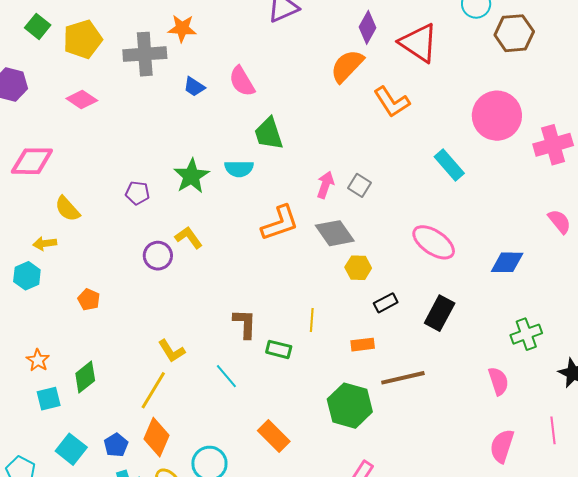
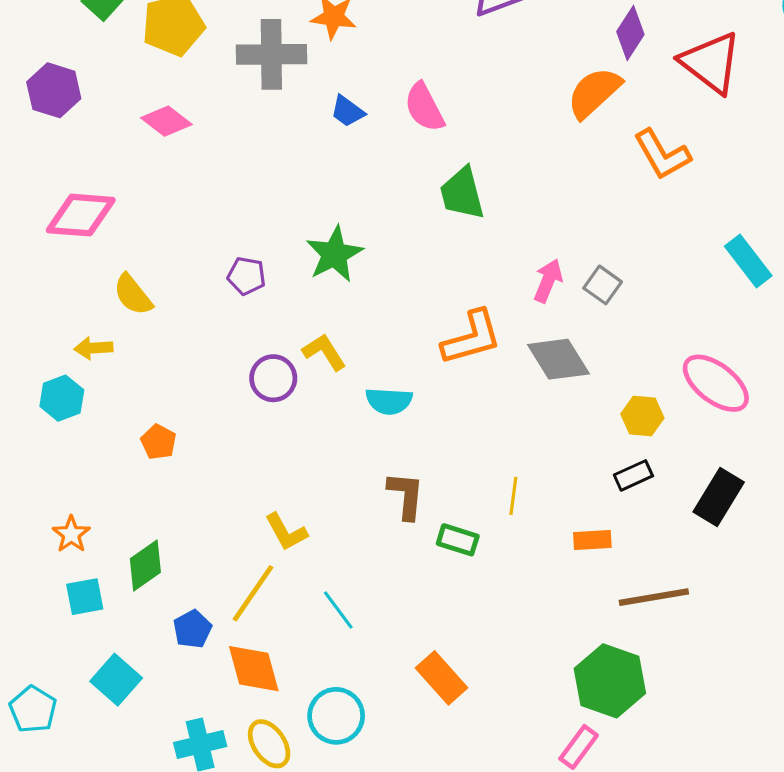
cyan semicircle: (239, 169) -> (389, 401), moved
yellow hexagon: (358, 268) -> (642, 416), moved
cyan line: (226, 376) -> (338, 610), moved
green hexagon: (350, 406) -> (610, 681), moved
orange diamond: (157, 437) -> (254, 669), turned -42
blue pentagon: (116, 445) -> (193, 629), moved

